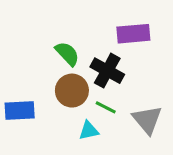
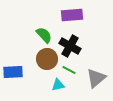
purple rectangle: (133, 34) -> (72, 15), moved
gray triangle: (147, 120) -> (96, 78), turned 30

